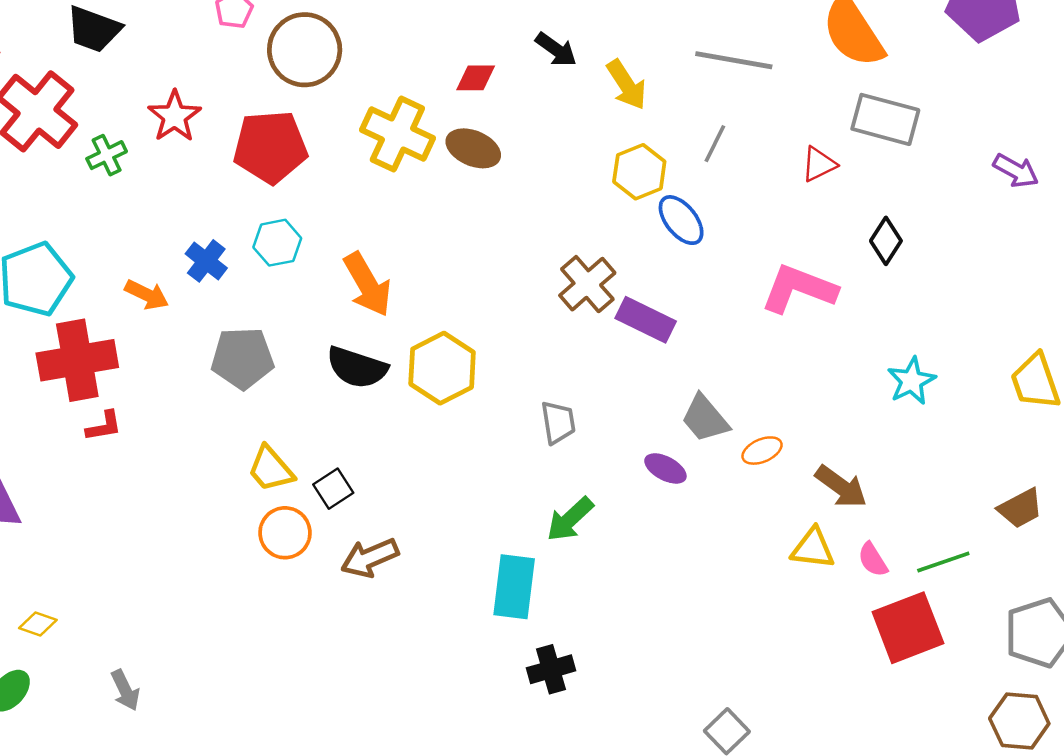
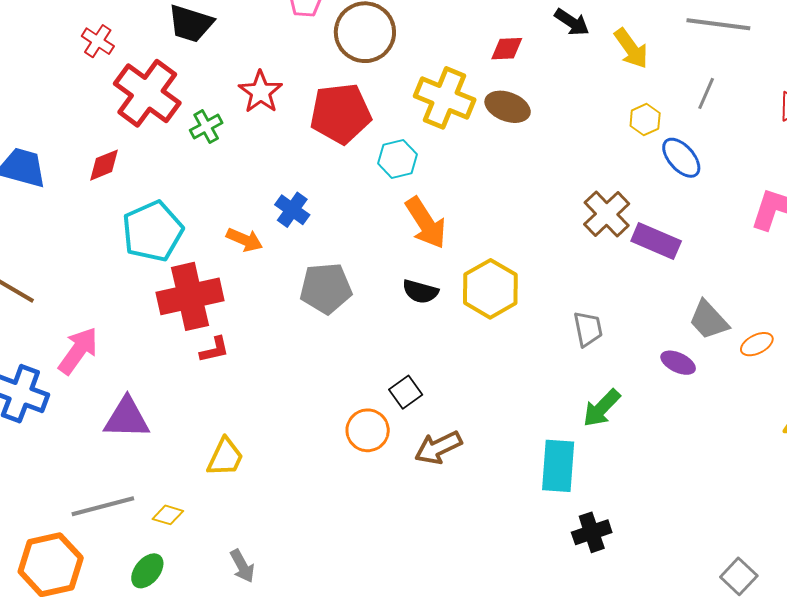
yellow hexagon: (639, 172) -> (645, 120), size x0.7
cyan hexagon: (277, 243) -> (397, 159), moved
black semicircle: (357, 367) -> (420, 292), size x0.7
yellow trapezoid: (271, 469) -> (225, 457), moved, turned -111

